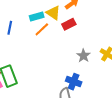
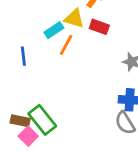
red rectangle: (69, 24) -> (99, 27), turned 64

